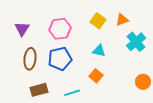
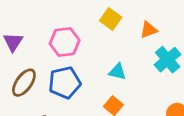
yellow square: (98, 21) -> (111, 19), moved
brown ellipse: (30, 59) -> (24, 83), turned 30

